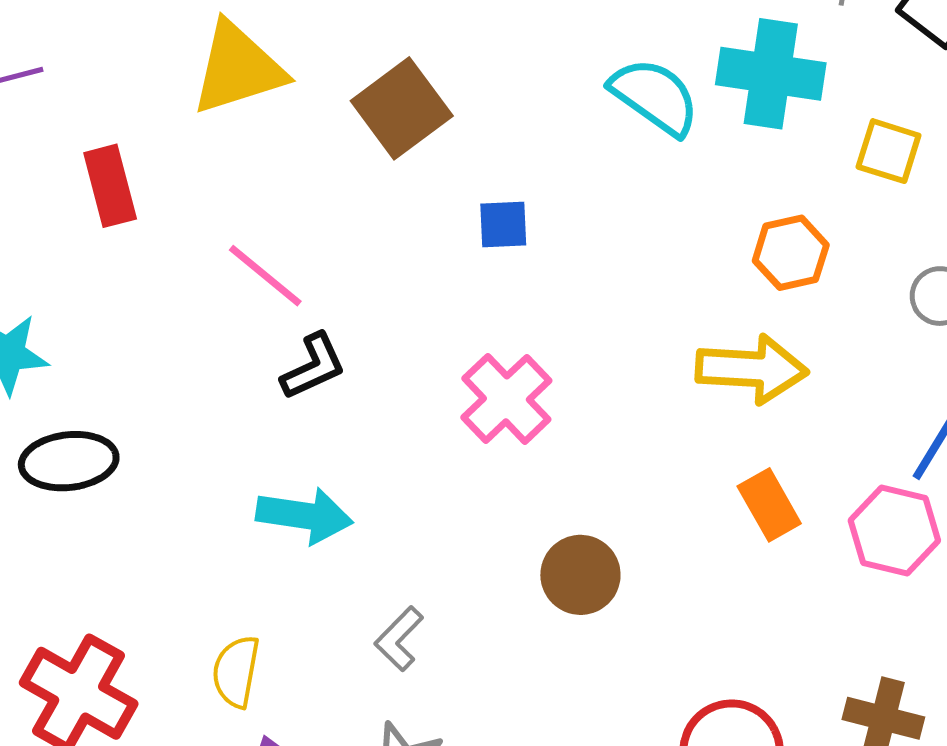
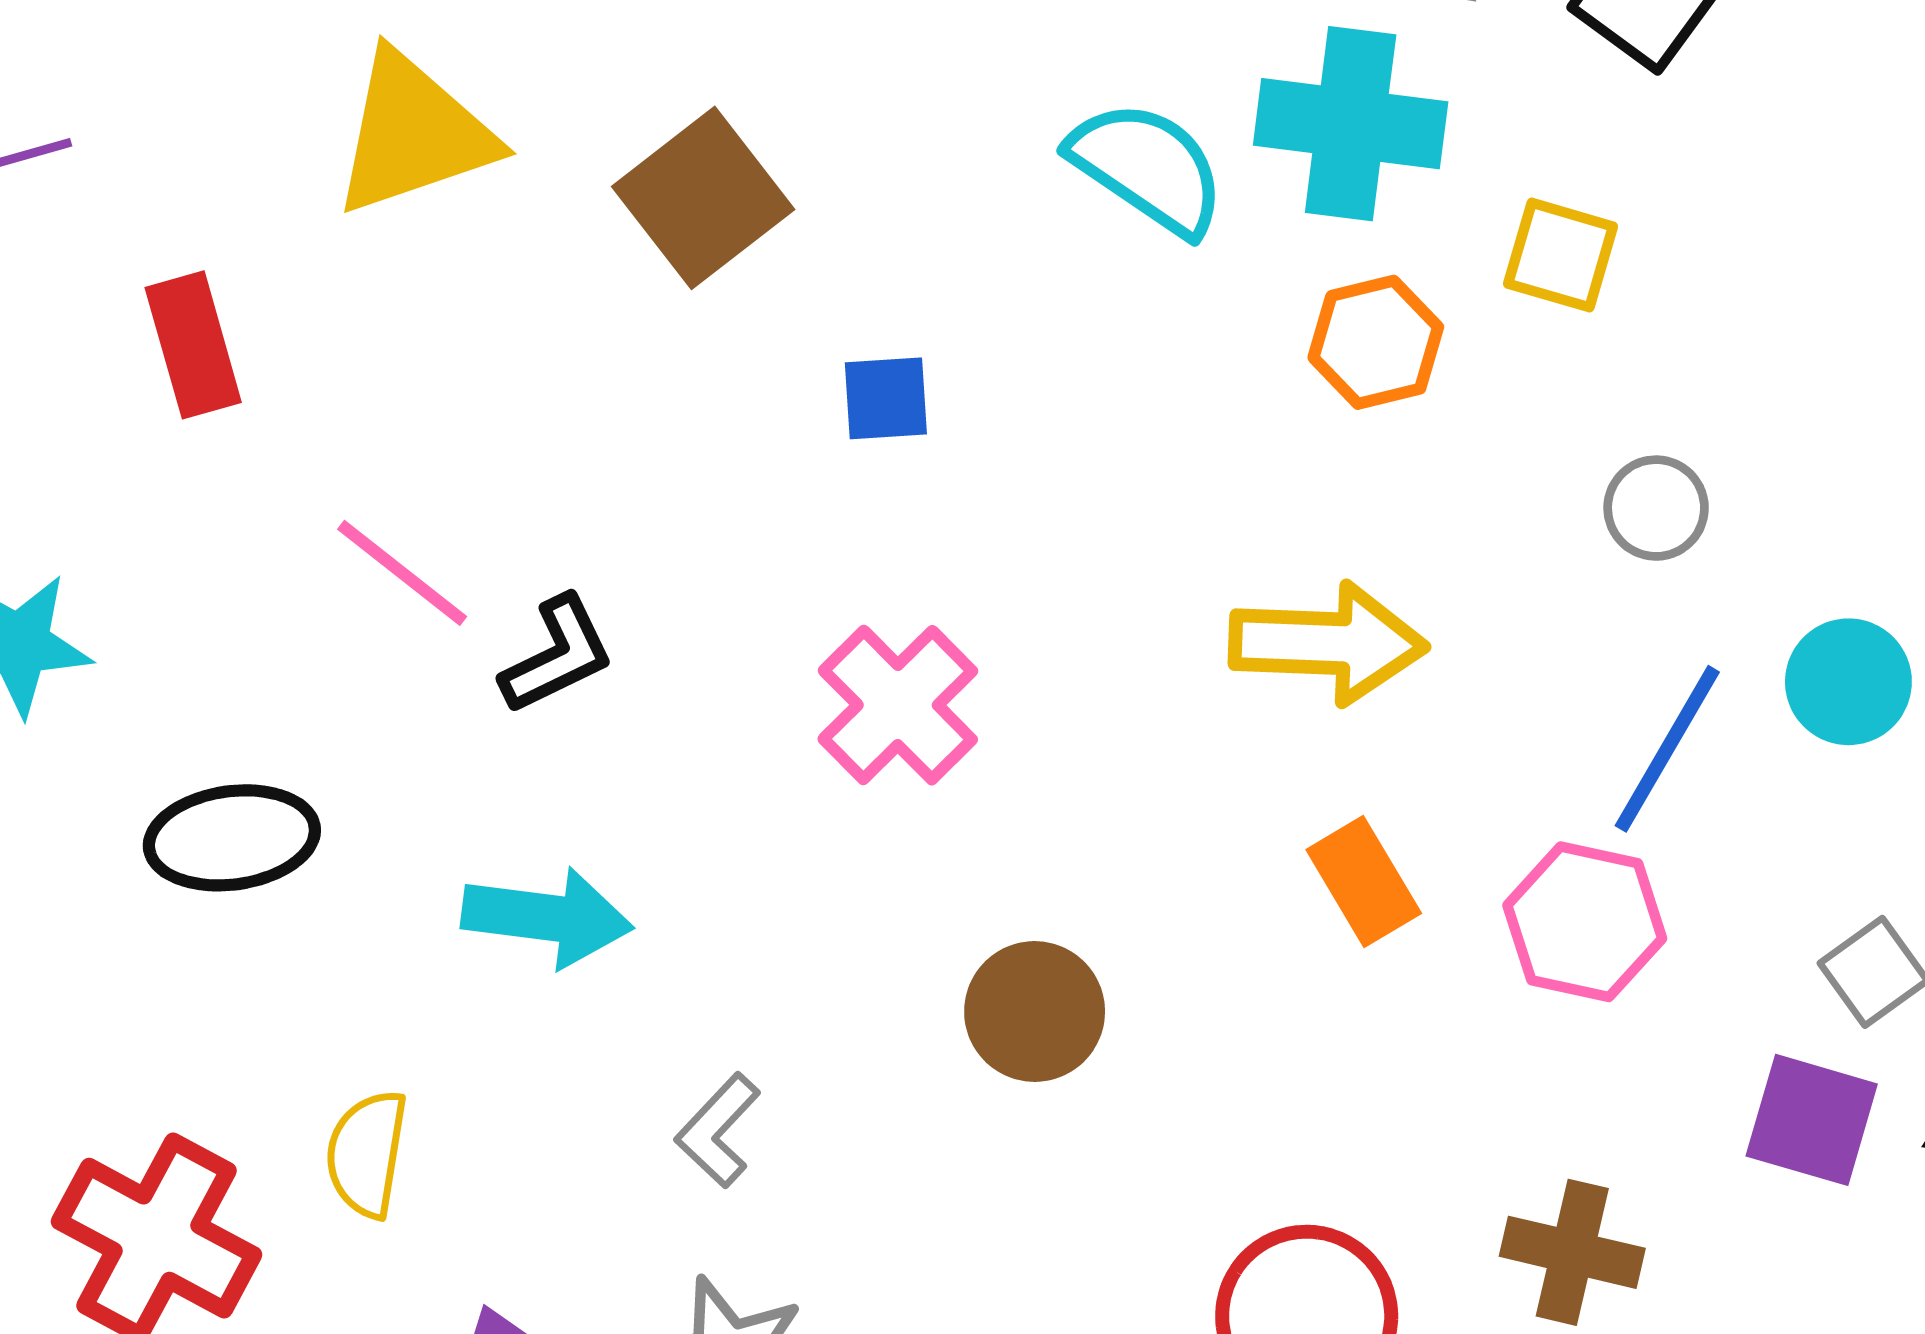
orange hexagon: (791, 253) -> (1376, 342), moved
pink line: (265, 276) -> (402, 573), moved
black ellipse: (69, 461) -> (232, 838), moved
yellow semicircle: (236, 671) -> (367, 1154), moved

